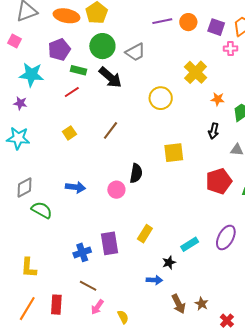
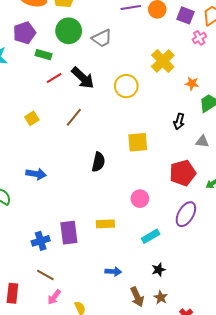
pink cross: (230, 49) -> (199, 38), turned -32
black arrow: (110, 77) -> (83, 78), moved
red line: (72, 92) -> (54, 78), moved
orange star: (218, 99) -> (192, 83), moved
pink circle: (116, 190) -> (140, 199), moved
yellow rectangle: (145, 234) -> (105, 224), turned 54
purple ellipse: (226, 237) -> (186, 214), moved
black star: (169, 263) -> (158, 270), moved

